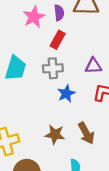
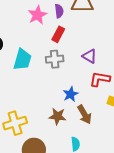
purple triangle: (93, 66) -> (90, 56), turned 35
blue star: (66, 94) -> (71, 94), moved

